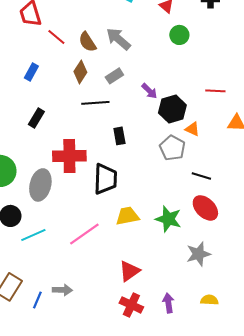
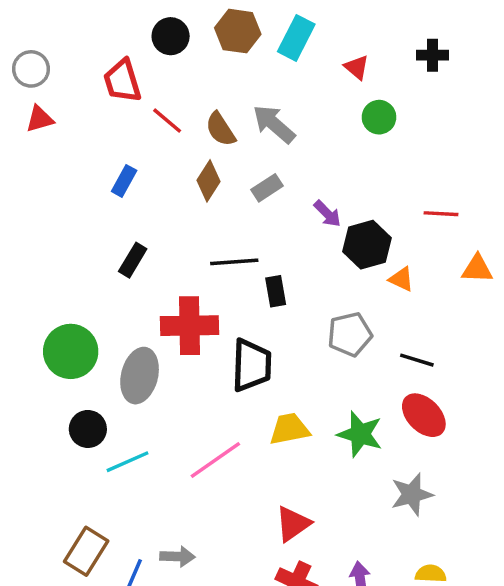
black line: (95, 103) -> (234, 262), moved
gray pentagon: (172, 148) -> (350, 334), moved, turned 30

